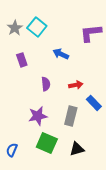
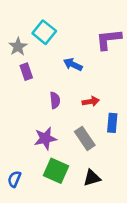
gray star: (15, 28) -> (18, 47), moved
blue rectangle: (94, 103) -> (112, 123), turned 49
gray rectangle: (71, 116) -> (85, 138), turned -48

